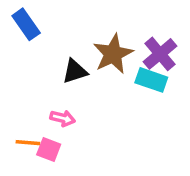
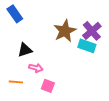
black triangle: (75, 71) -> (25, 50), moved
pink square: (49, 150) -> (48, 86), moved

